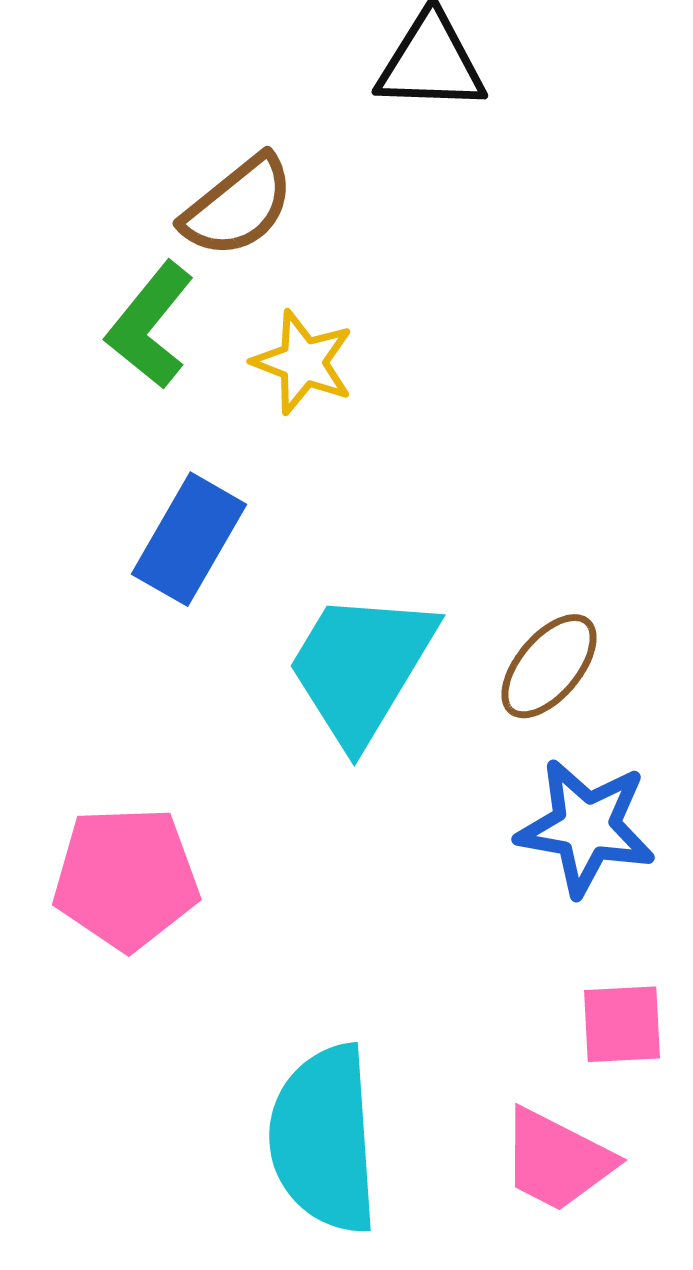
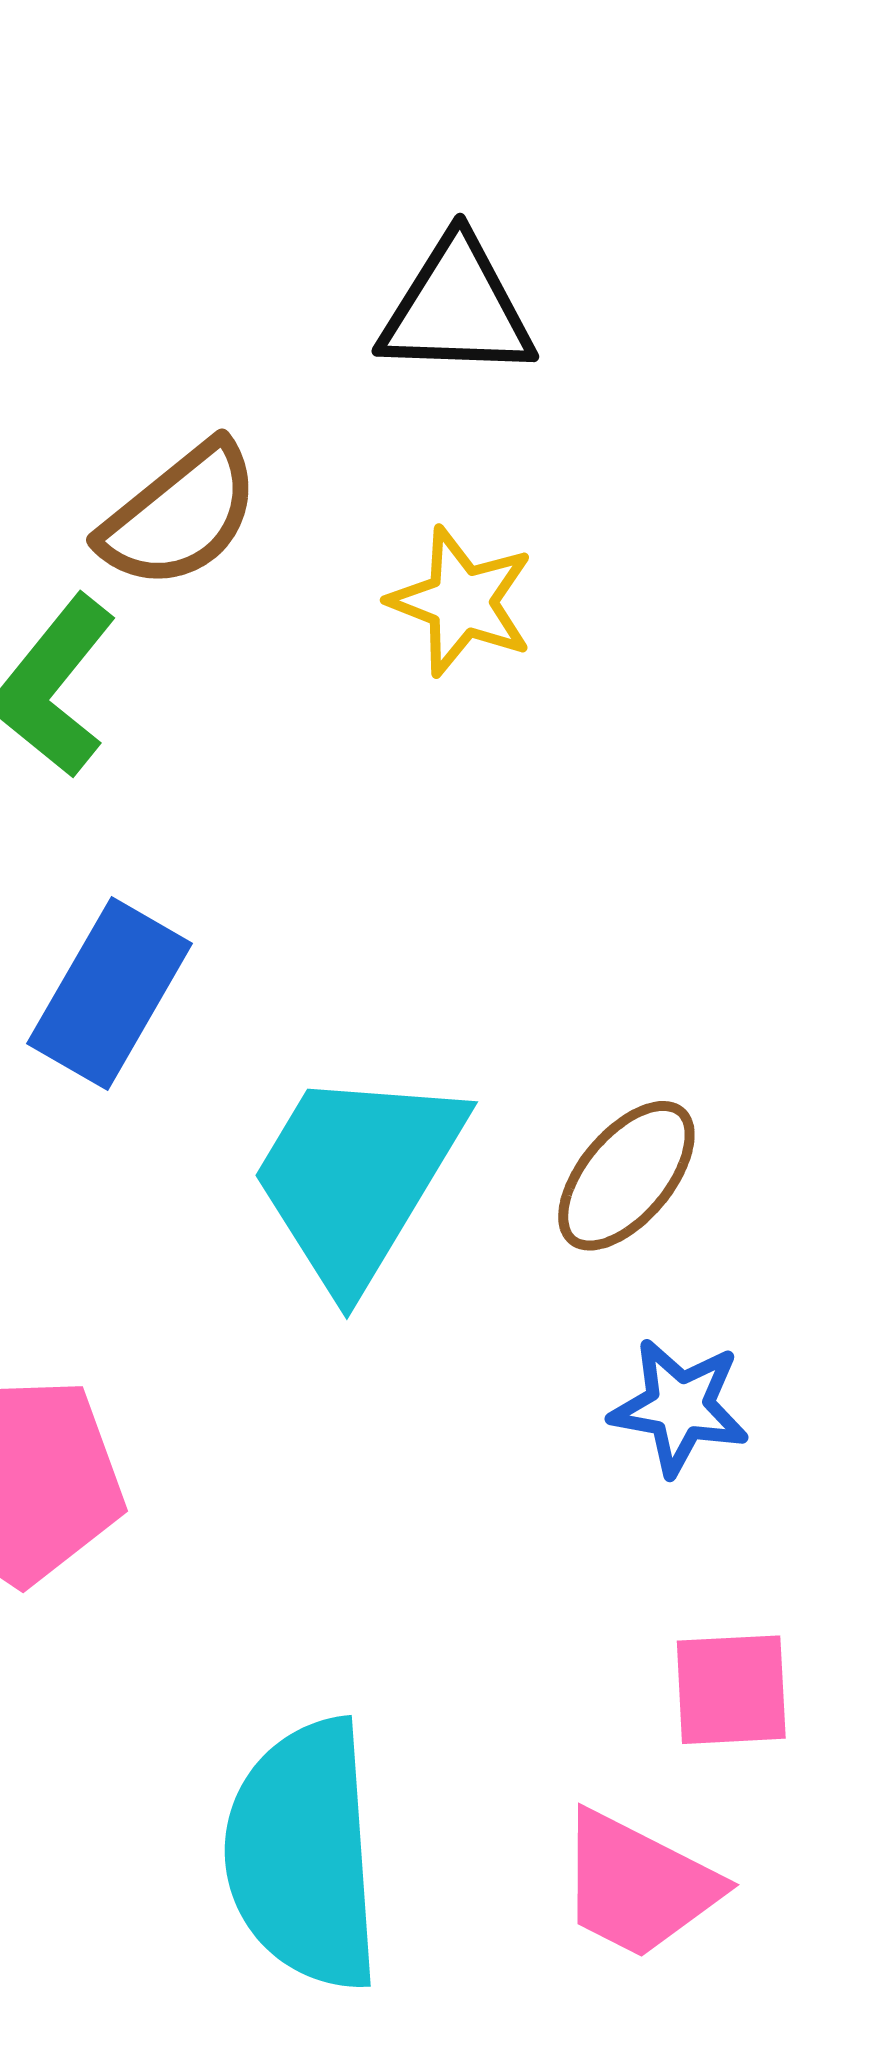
yellow star: (303, 362) -> (461, 602), moved
blue star: (586, 827) -> (680, 1407), size x0.7

